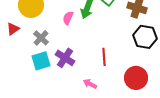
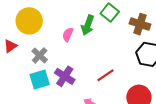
red line: (104, 57) -> (105, 75), turned 60

